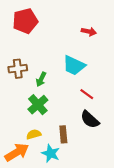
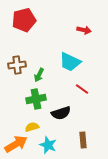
green cross: (38, 105) -> (36, 99), turned 30
black semicircle: (90, 119) -> (61, 113), moved, turned -60
brown rectangle: (63, 134) -> (83, 140), moved

